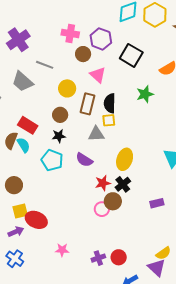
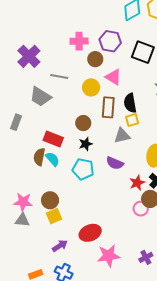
yellow circle: (67, 88) -> (91, 87), moved
yellow square: (20, 211) -> (54, 216), moved
red ellipse: (36, 220) -> (90, 233), moved, turned -35
pink star: (62, 250) -> (109, 256), size x1.6

